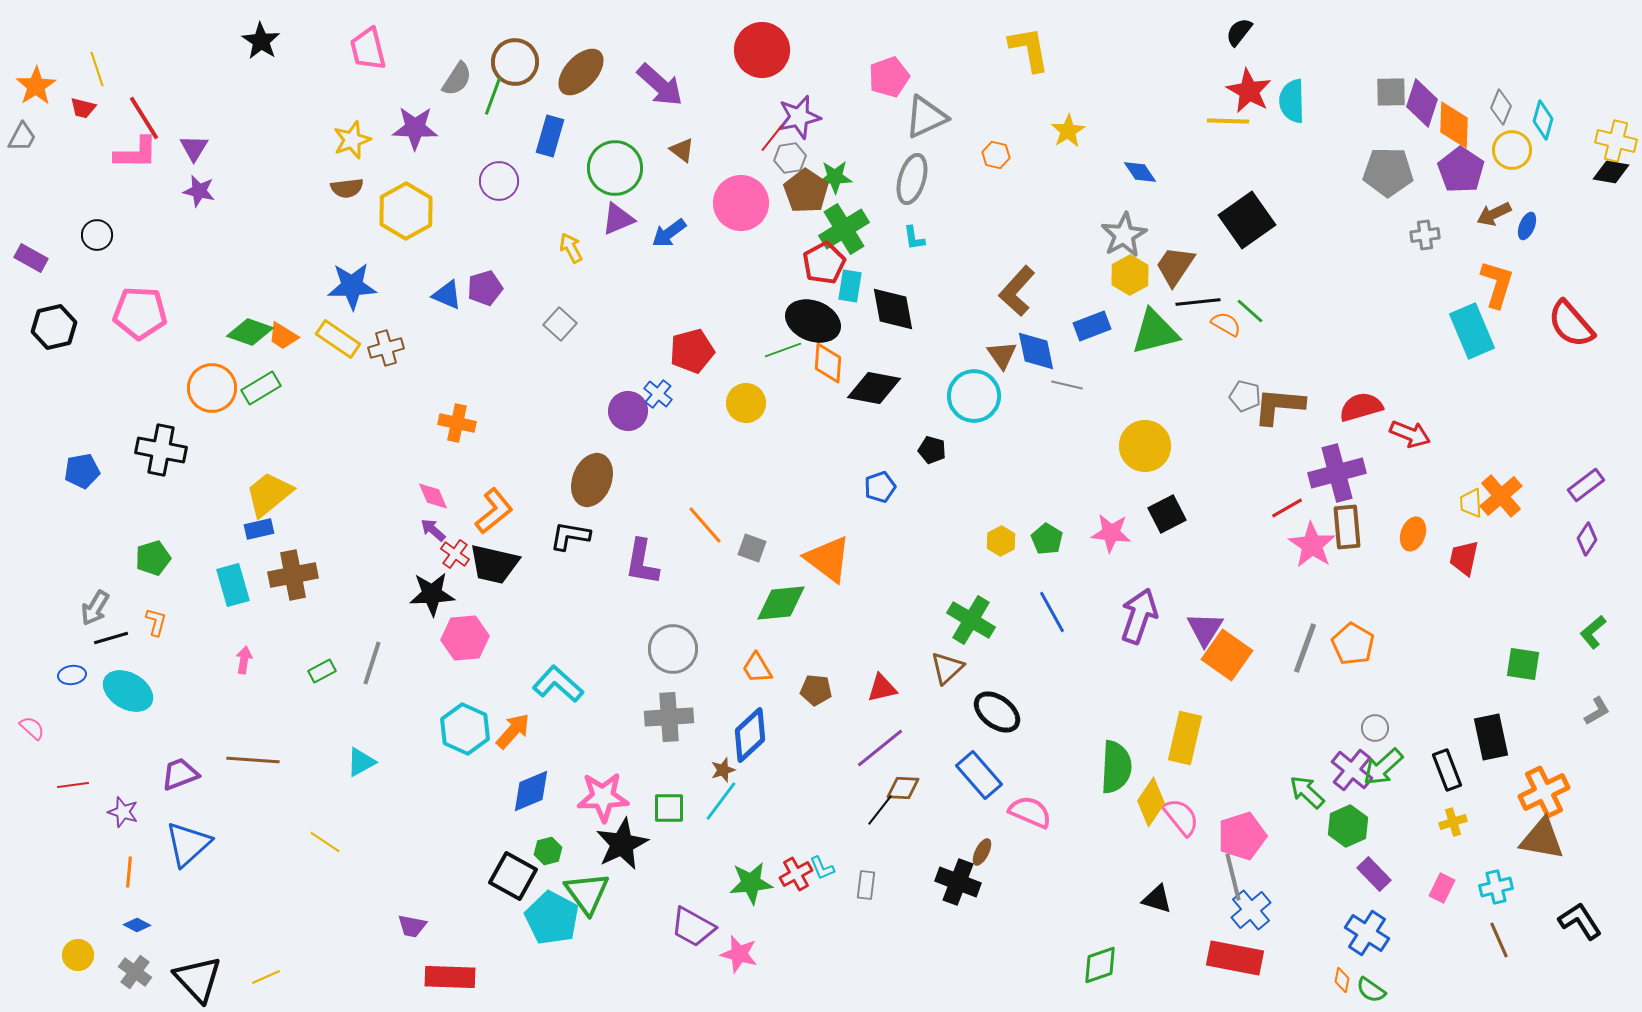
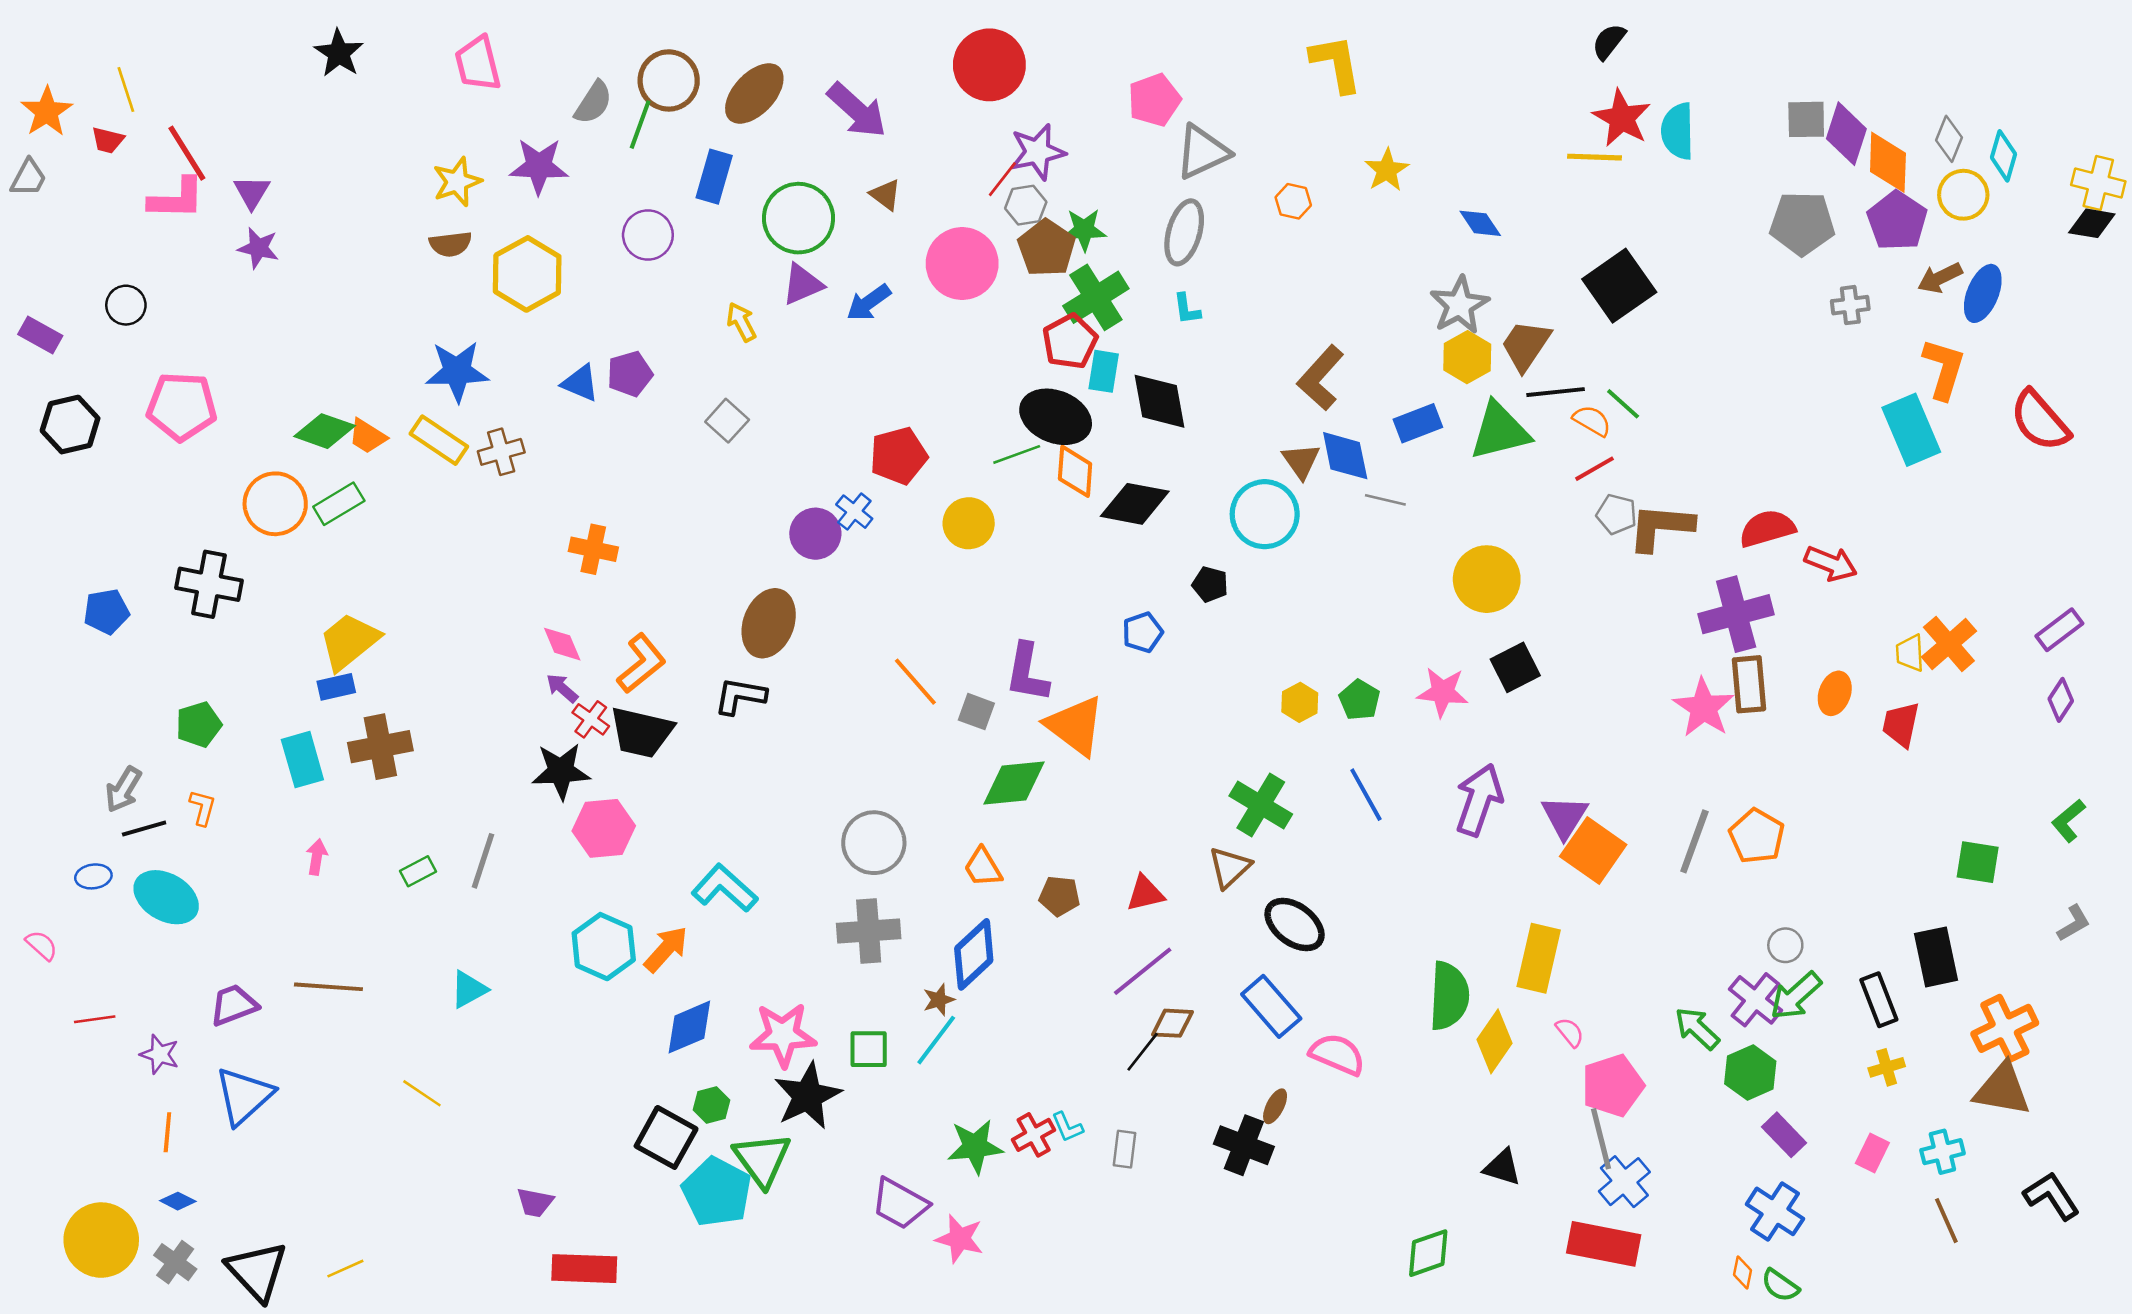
blue ellipse: (1527, 226) -> (1983, 293), size x1.6
red line: (1287, 508) -> (1594, 469), moved
purple L-shape: (642, 562) -> (1027, 673), moved
pink semicircle: (1181, 817) -> (1570, 1032), moved, size x0.6
yellow circle: (78, 955) -> (101, 1240), size x1.8

